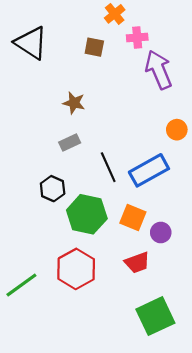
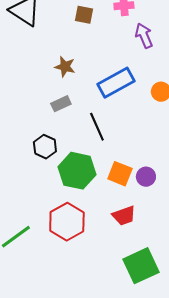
purple arrow: (159, 70) -> (144, 36), size x0.7
blue rectangle: (149, 170) -> (116, 83), moved
purple circle: (161, 233) -> (146, 177), moved

